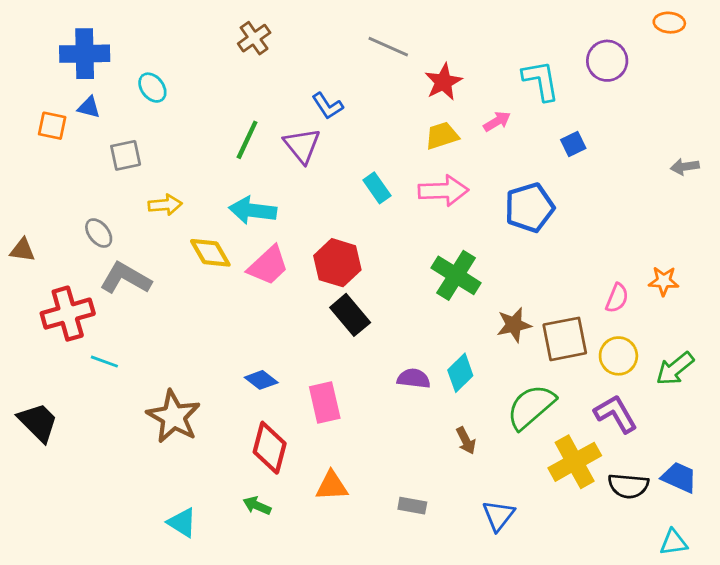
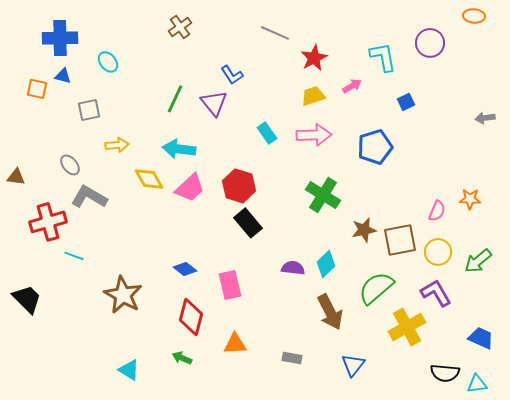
brown arrow: (466, 441) -> (330, 312), size x1.8
black semicircle: (628, 486) -> (445, 373), moved

